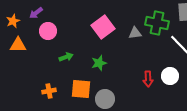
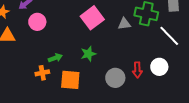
green arrow: (66, 57) -> (55, 58), moved
orange cross: (49, 91) -> (42, 73), moved
gray circle: (105, 99) -> (115, 78), moved

